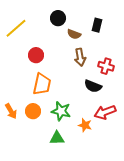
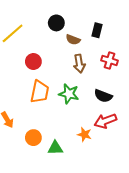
red cross: (106, 66) -> (109, 60), moved
black semicircle: (93, 86) -> (103, 96), moved
orange circle: (33, 111) -> (33, 138), moved
green star: (61, 111) -> (69, 94), moved

